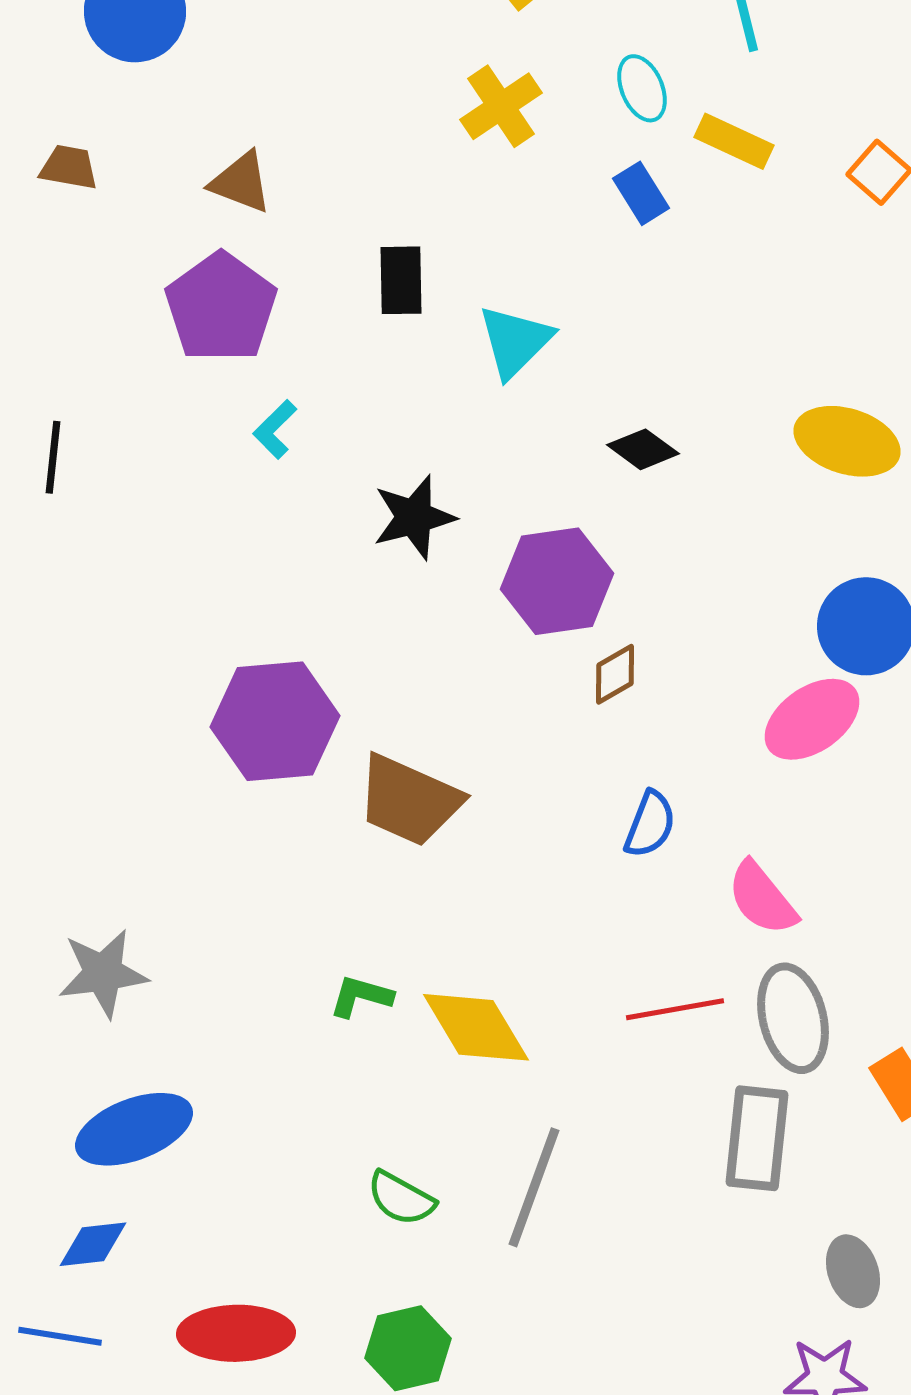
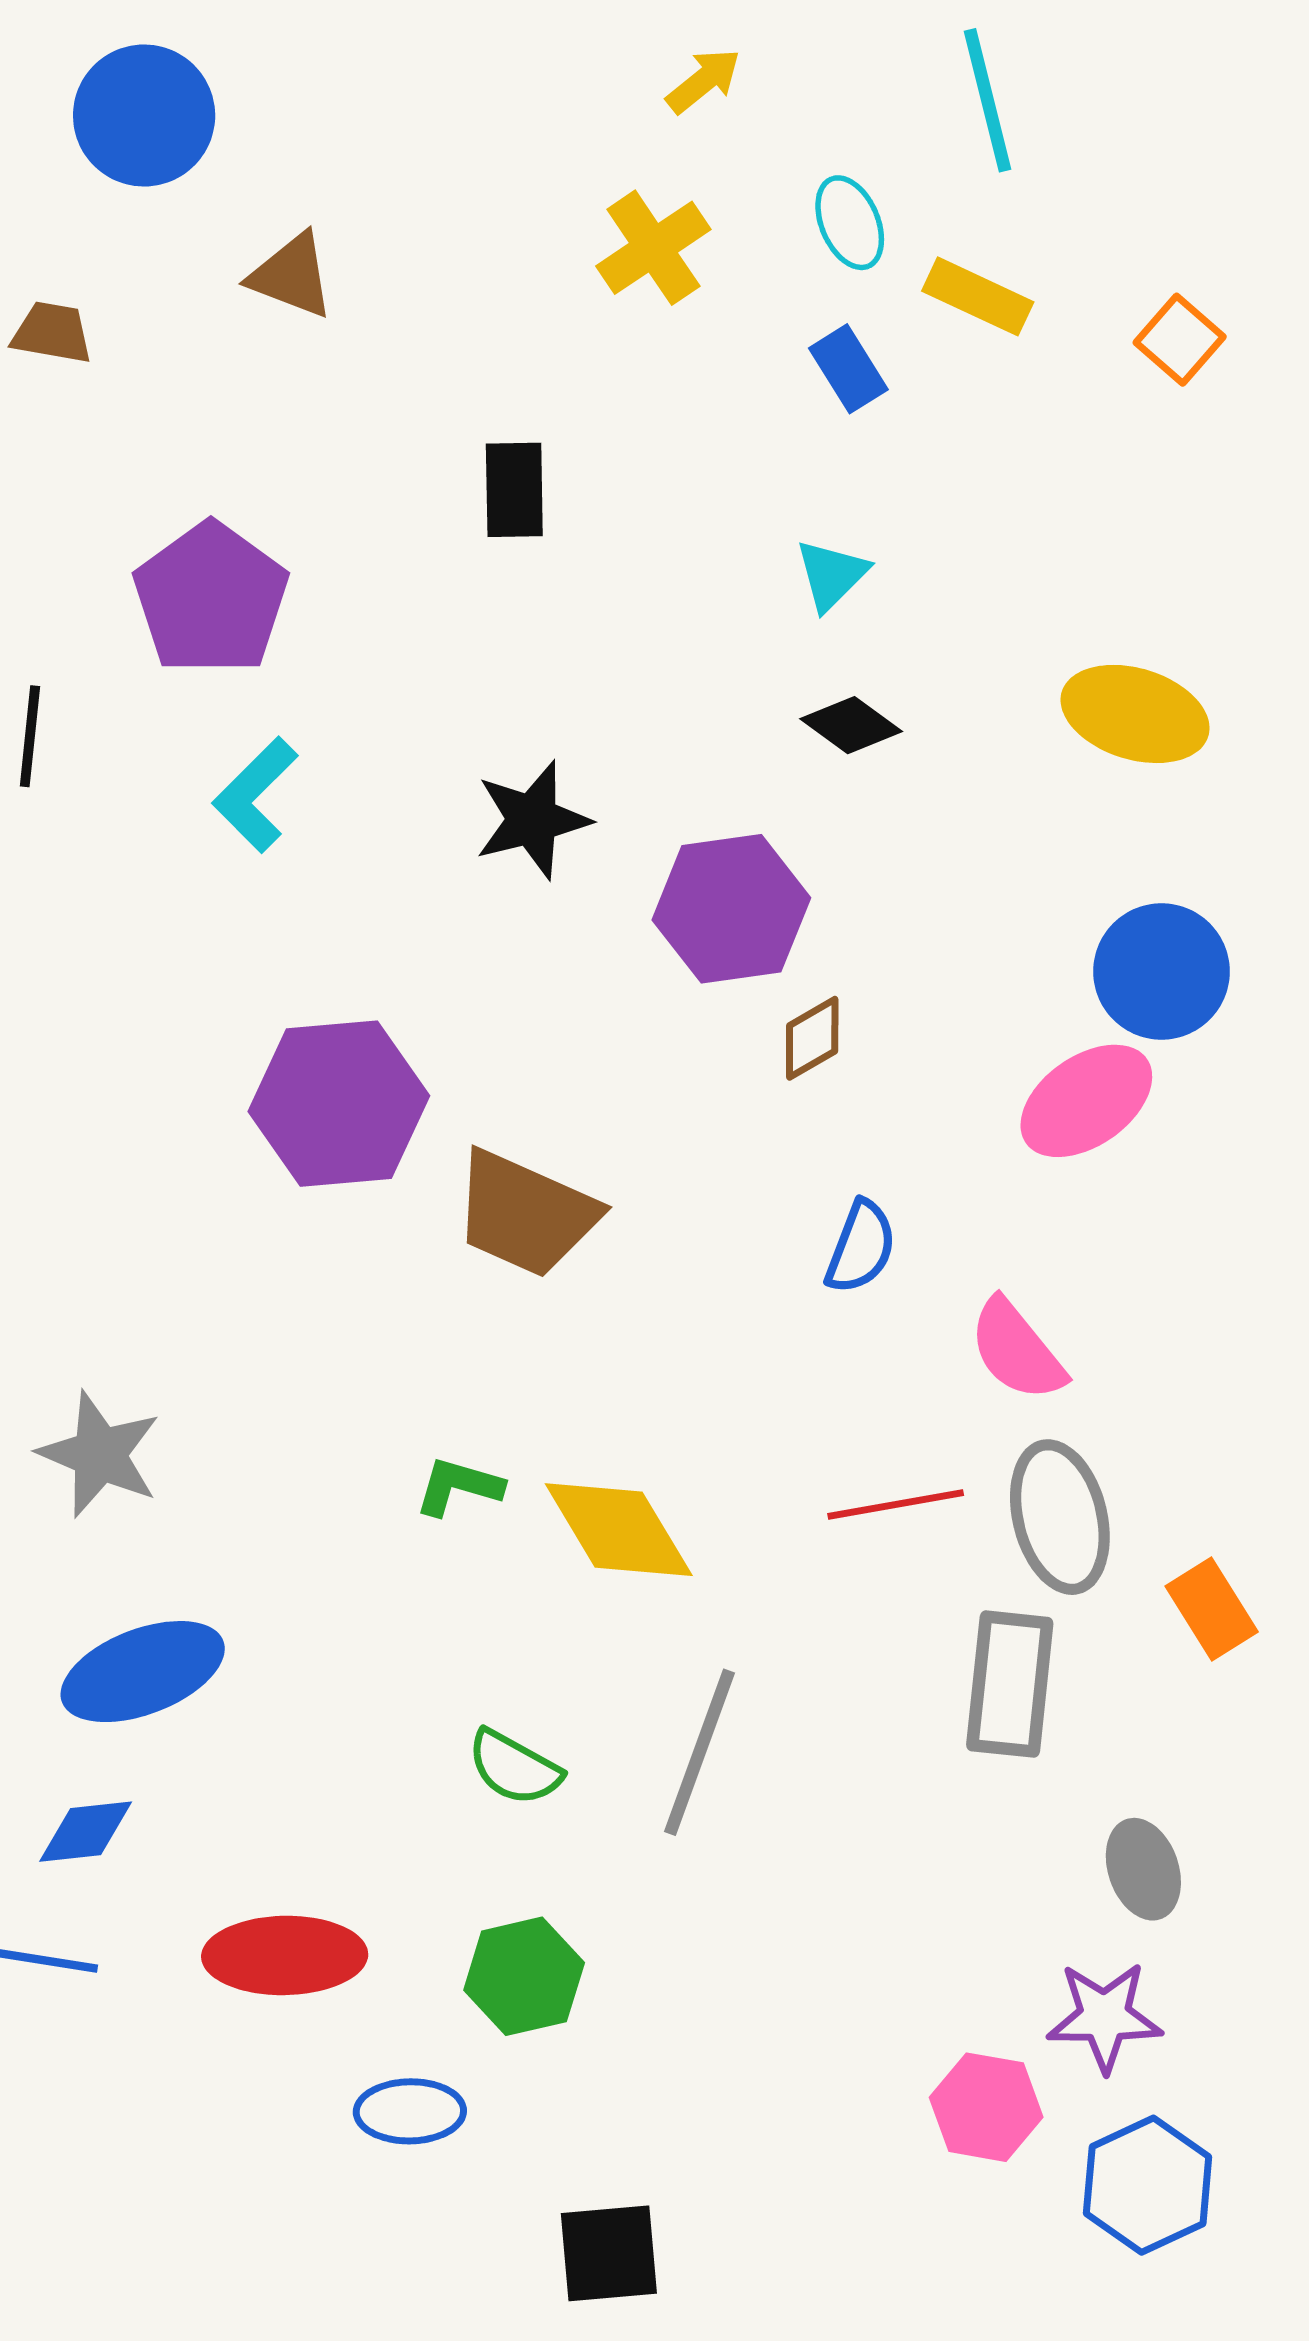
brown triangle: (241, 182) -> (292, 276), moved
purple pentagon: (221, 307) -> (211, 598), moved
cyan triangle: (515, 341) -> (832, 575), moved, size x0.7
cyan L-shape: (275, 429) -> (255, 795), moved, size x1.4
gray star: (103, 973) -> (100, 1454), turned 30

